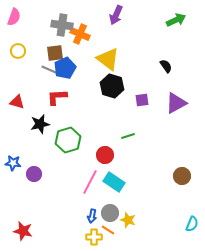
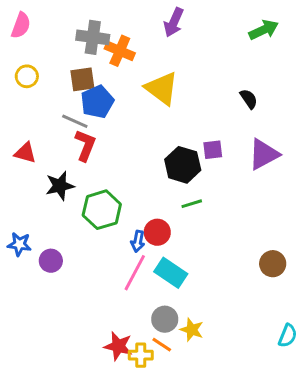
gray line: (50, 70) -> (75, 121), moved
black hexagon: (112, 86) -> (183, 165), moved
red L-shape: (57, 97) -> (85, 145), turned 115
blue arrow: (92, 216) -> (138, 241), moved
red star: (23, 231) -> (118, 346), moved

